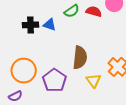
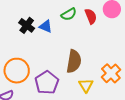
red semicircle: (94, 11) -> (91, 16), turned 49
black cross: (30, 25) -> (27, 25), turned 35

